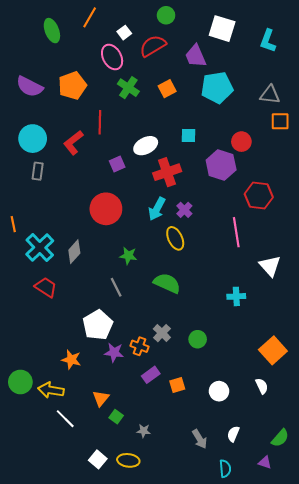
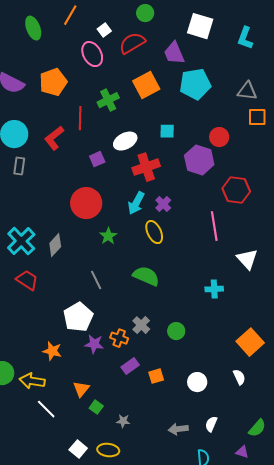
green cross: (128, 88) -> (108, 100), moved, turned 30
orange square: (167, 89) -> (146, 85), size x1.5
green star: (128, 256) -> (108, 236), moved, turned 30
gray arrow: (200, 439) -> (178, 429), turned 114

